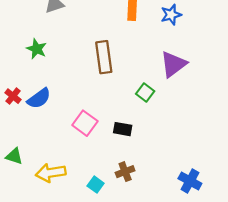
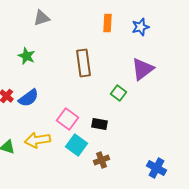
yellow arrow: (51, 173) -> (38, 140), moved
cyan square: (96, 185) -> (76, 145), moved, size x1.5

